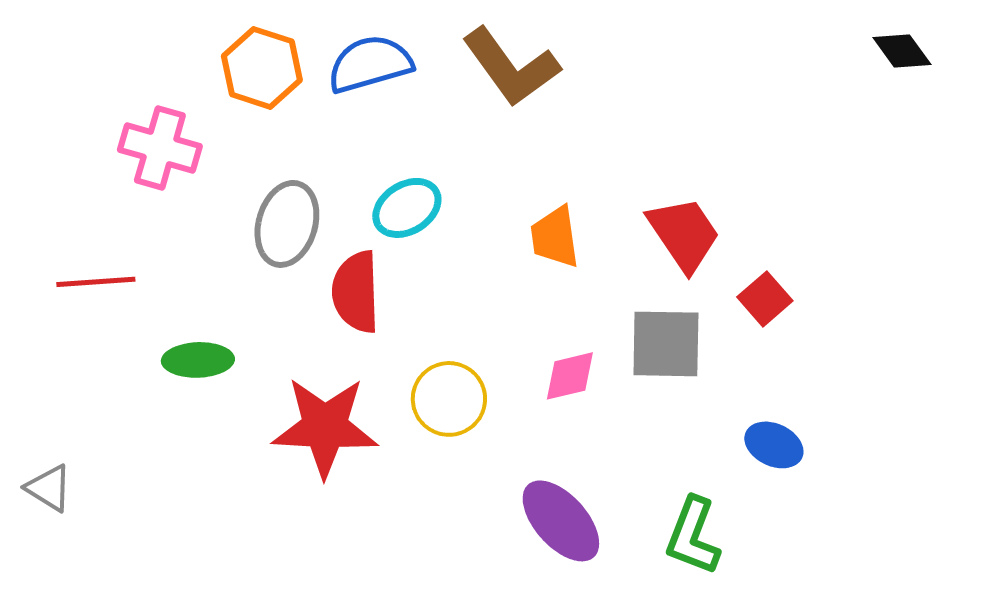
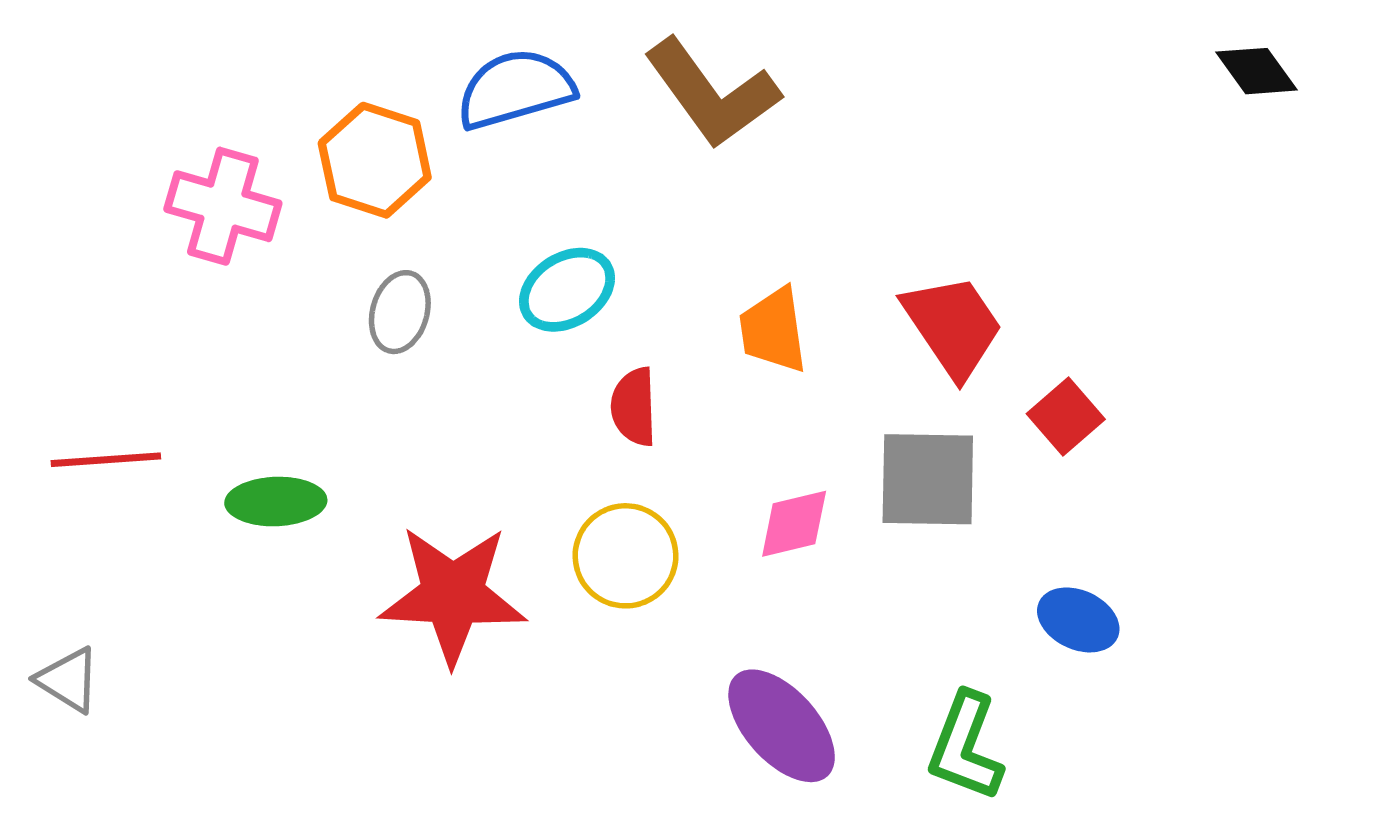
orange hexagon: (262, 68) -> (375, 160), moved
gray ellipse: (287, 224) -> (400, 312), size x0.7
red line: (96, 282) -> (106, 460), moved
red semicircle: (356, 292) -> (634, 407), moved, size x0.7

